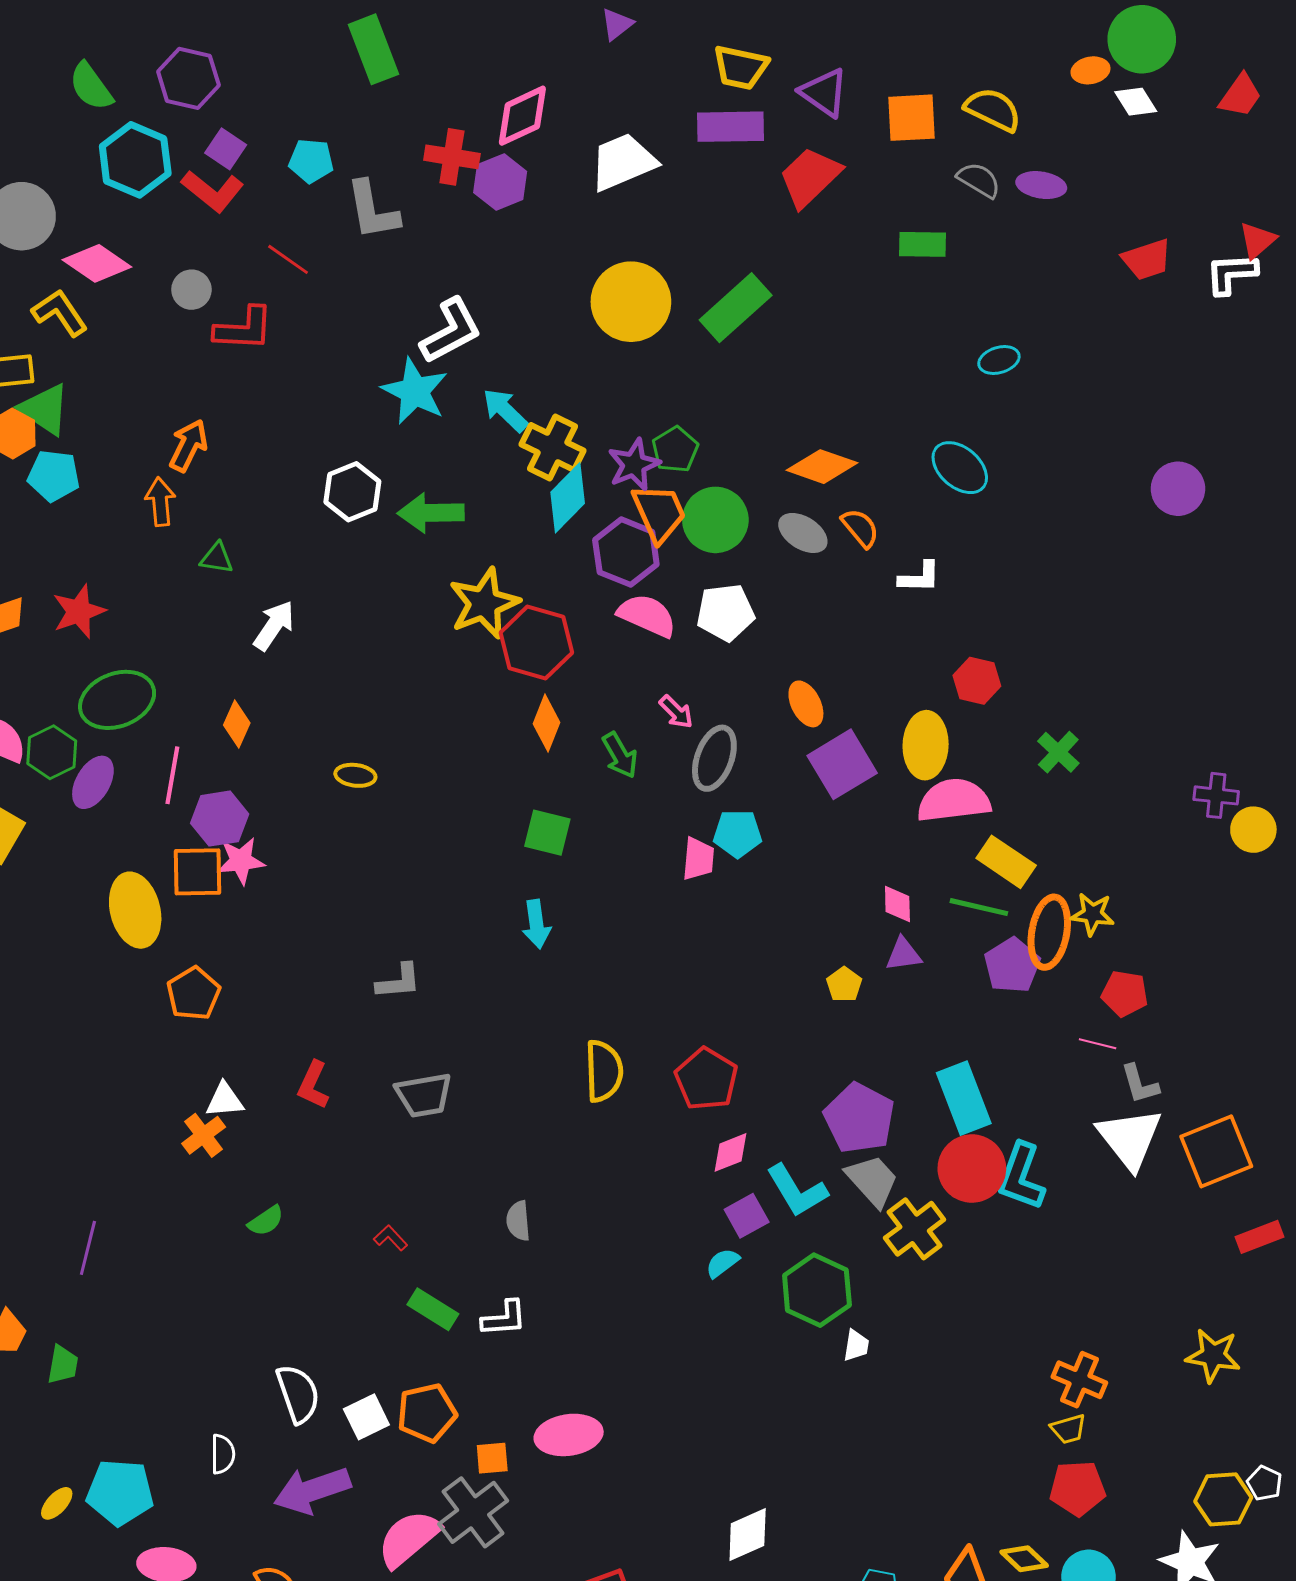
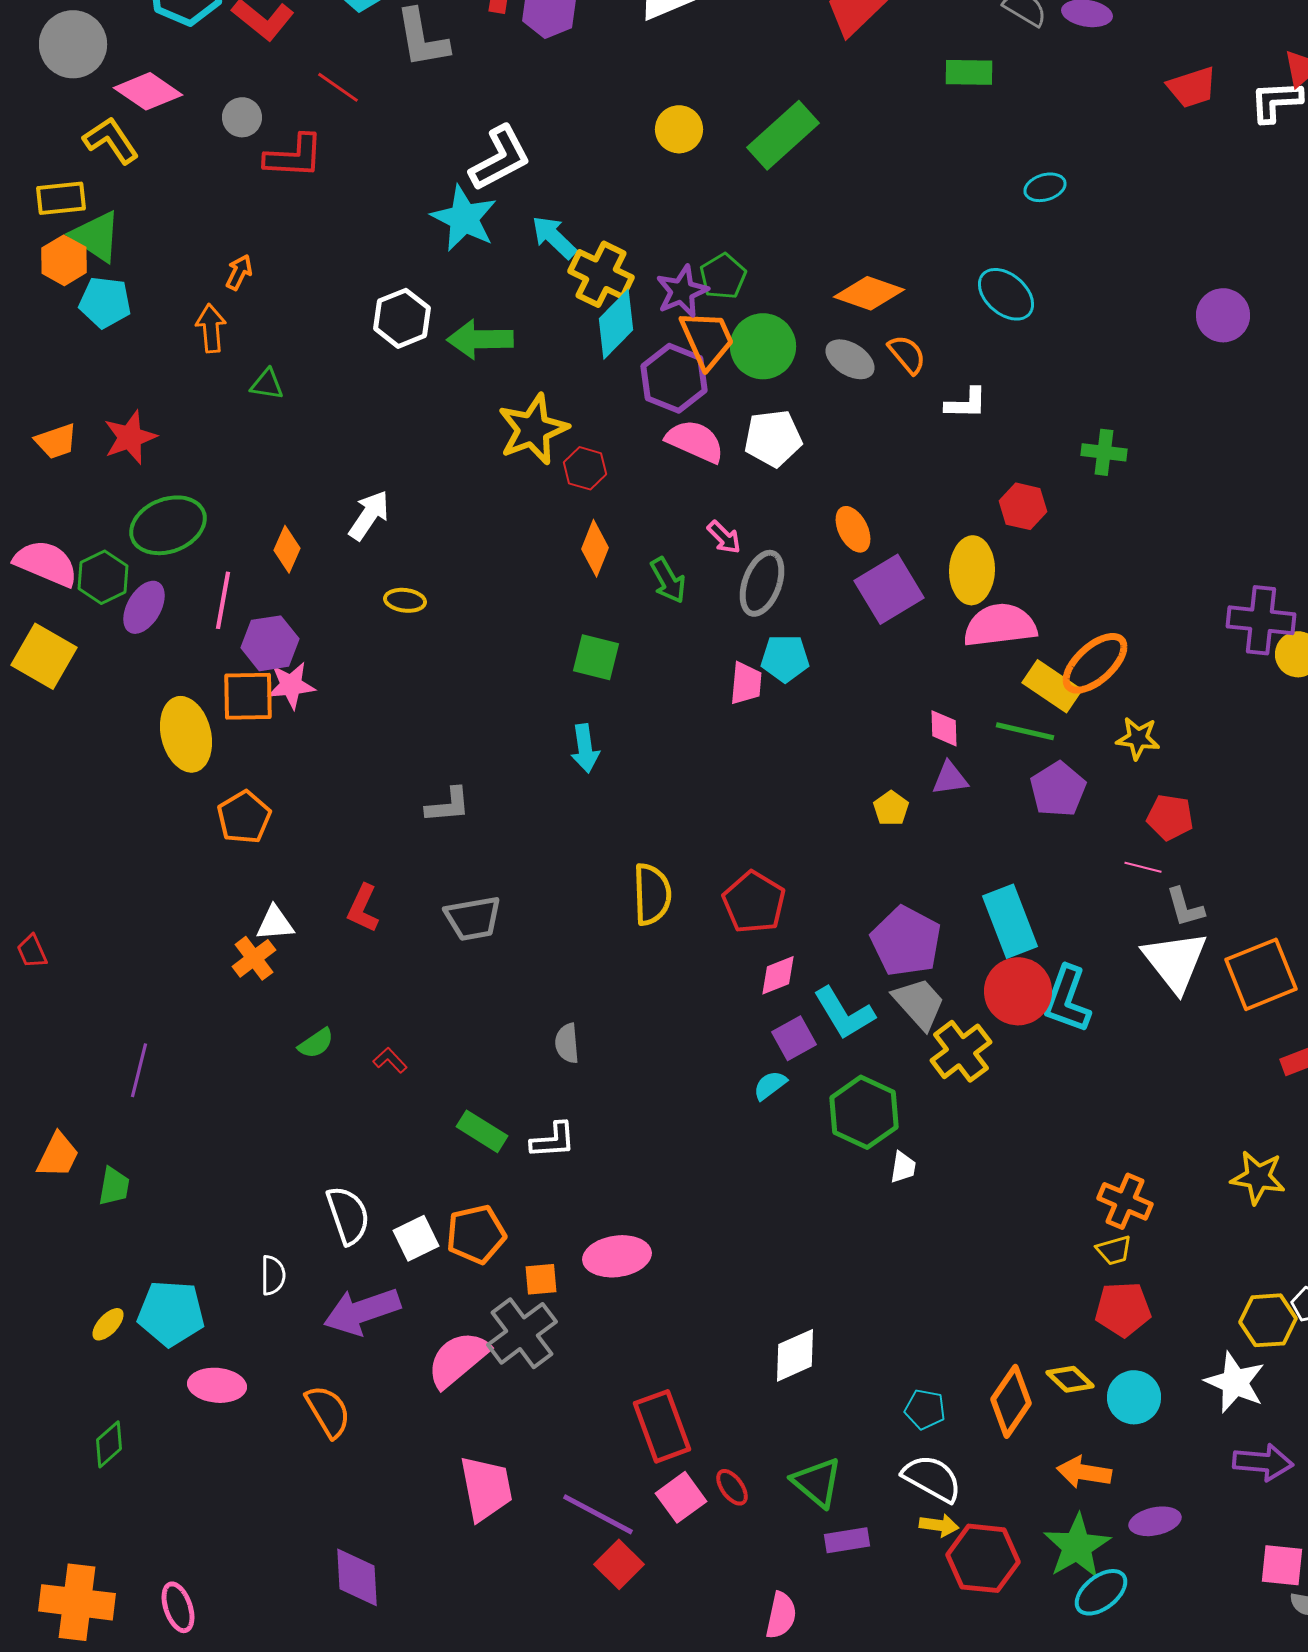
yellow circle: (631, 302) -> (679, 129), size x0.6
orange arrow: (188, 445) -> (239, 272), size x0.7
white arrow: (274, 625) -> (369, 515), moved
red hexagon: (536, 643) -> (585, 468), size x0.6
green cross: (1058, 752) -> (1104, 452), moved, turned -36
purple cross: (1216, 795) -> (1261, 620), size x1.5
orange ellipse: (1049, 932) -> (1095, 663), moved, turned 38
red L-shape: (391, 1238) -> (390, 1060), moved

